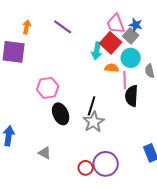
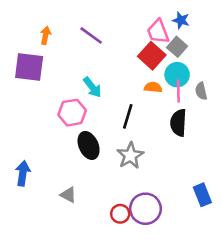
blue star: (136, 25) -> (181, 20), moved
cyan arrow: (97, 51) -> (92, 87), moved, turned -48
pink line: (125, 80) -> (178, 91), moved
black line: (92, 106) -> (128, 116), moved

